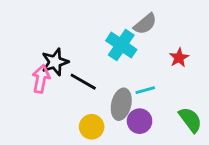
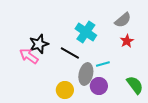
gray semicircle: (145, 24) -> (123, 20), moved
pink arrow: (41, 79) -> (29, 56), turned -66
black line: (83, 82) -> (70, 53), moved

